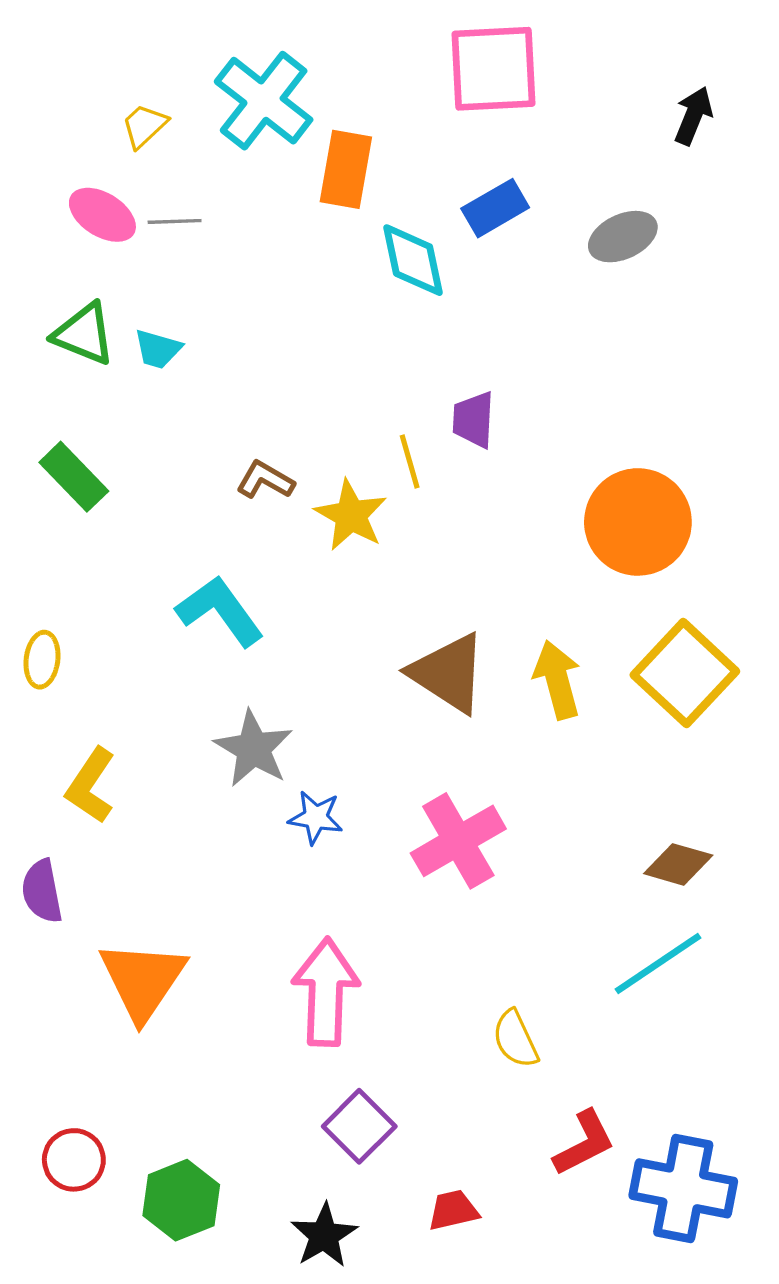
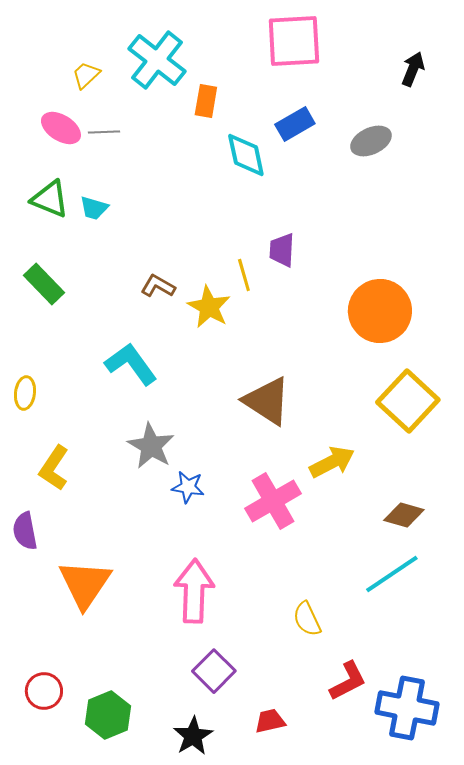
orange rectangle: (346, 169) -> (206, 101), size x0.7
yellow arrow: (557, 680) -> (332, 462), moved, turned 78

